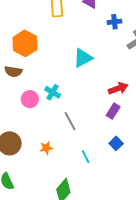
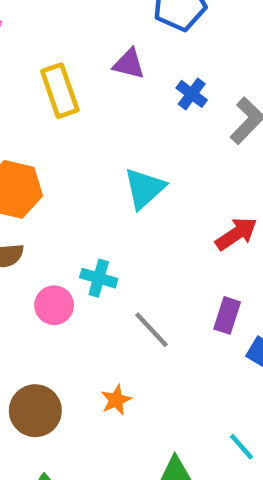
blue cross: (114, 22) -> (192, 94), turned -32
purple rectangle: (113, 111) -> (227, 315), moved
cyan line: (86, 157) -> (241, 447), moved

